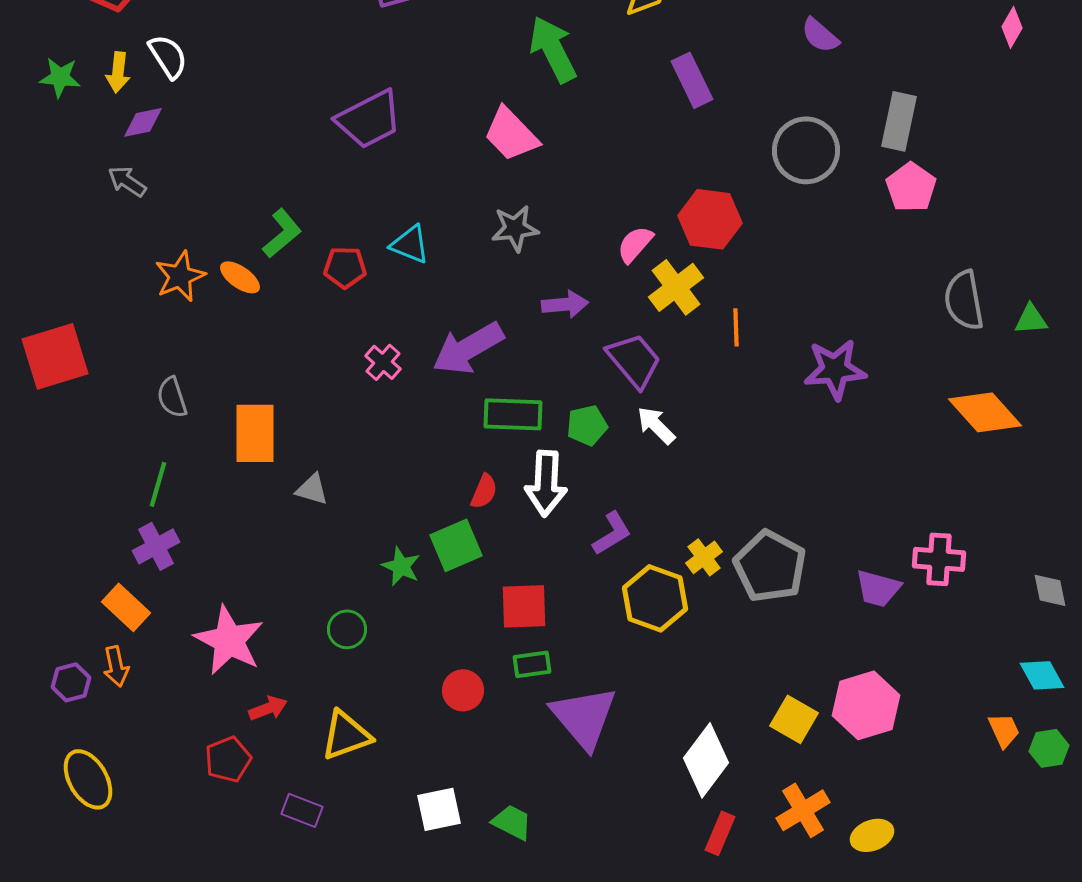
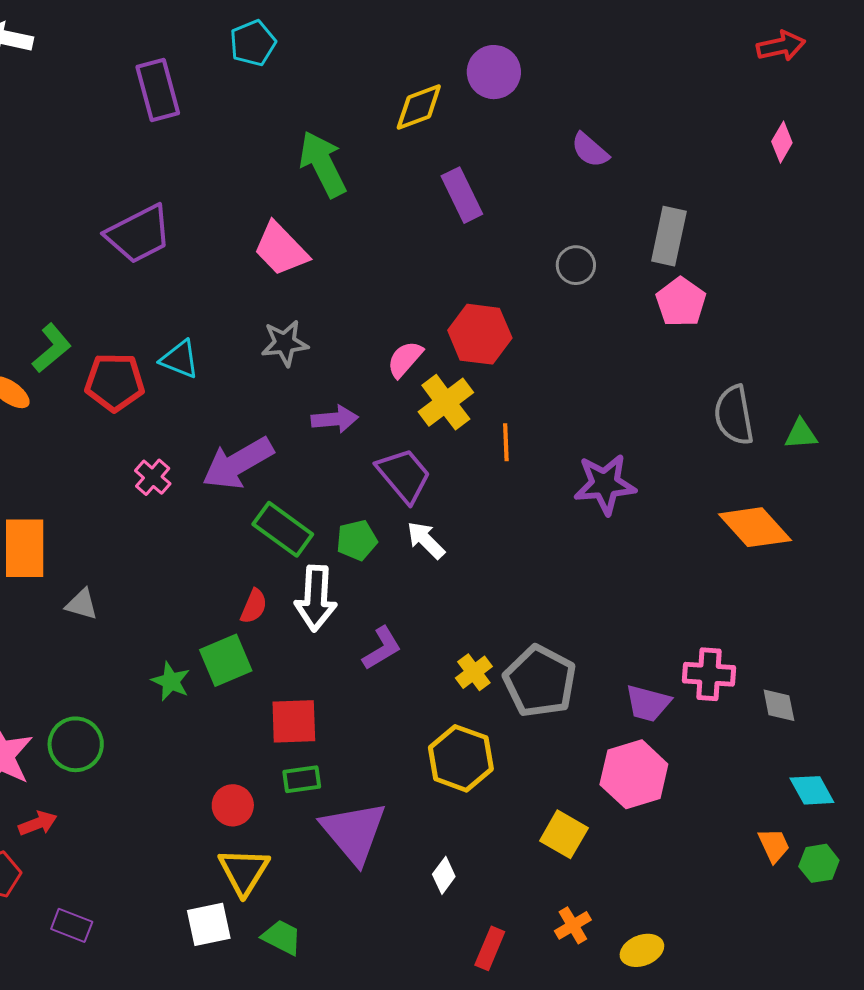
gray circle: (806, 150) -> (576, 265), size x0.6
red pentagon: (345, 267) -> (115, 382), size x1.4
green rectangle: (513, 414) -> (283, 529), turned 34
gray diamond: (1050, 590) -> (779, 705), moved
yellow hexagon: (655, 598) -> (461, 758), moved
green circle: (347, 629) -> (76, 744), moved, size x1.4
pink hexagon: (866, 705) -> (634, 774), moved
yellow triangle: (346, 735) -> (244, 871), moved, turned -38
white diamond: (706, 760) -> (444, 875), moved, size x0.5
orange cross: (803, 810) -> (573, 925), size x0.7

